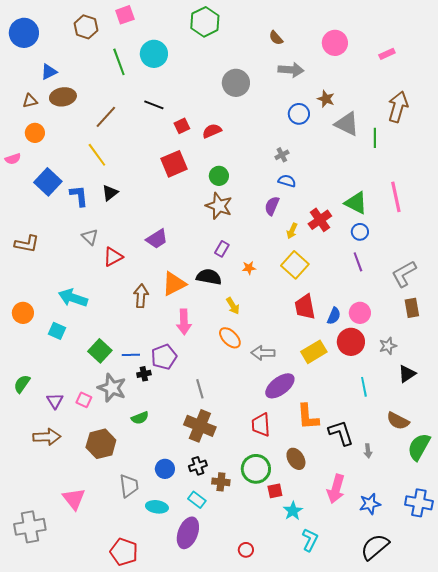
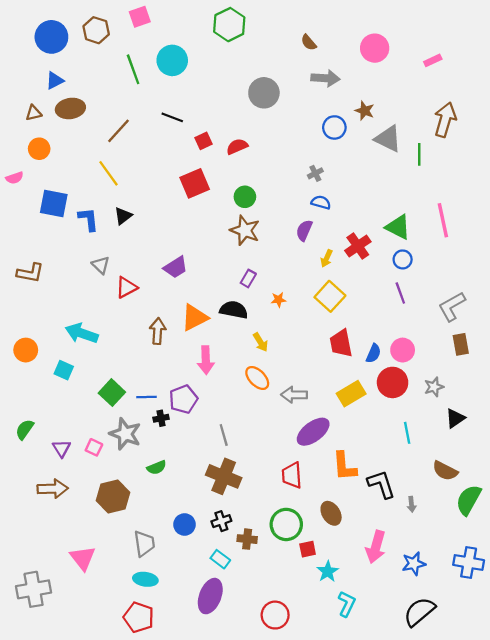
blue circle: (24, 33) -> (51, 37), moved
blue square: (48, 182) -> (54, 204), turned -32
cyan ellipse: (157, 507) -> (145, 579), moved
red circle: (246, 550) -> (275, 615), size x1.6

